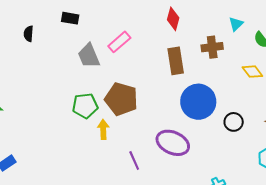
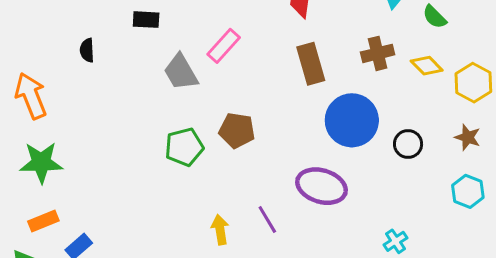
brown cross: (212, 47) -> (378, 53), moved
brown pentagon: (121, 99) -> (237, 130), size x0.7
yellow arrow: (103, 129) -> (220, 230), moved

